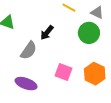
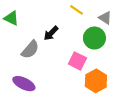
pink square: (64, 72) -> (77, 61), moved

